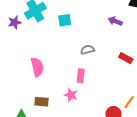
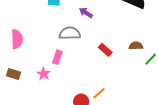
purple arrow: (115, 21) -> (86, 13), moved
gray semicircle: (87, 50) -> (70, 33), size x1.5

